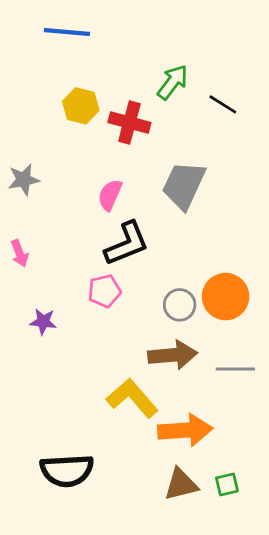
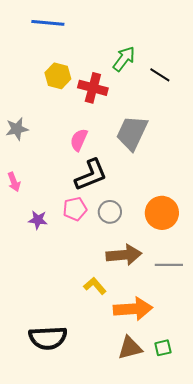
gray circle: (180, 305) -> (110, 212), moved
purple star: (43, 322) -> (38, 220), moved
yellow L-shape: (132, 398) -> (95, 286), size x0.6

